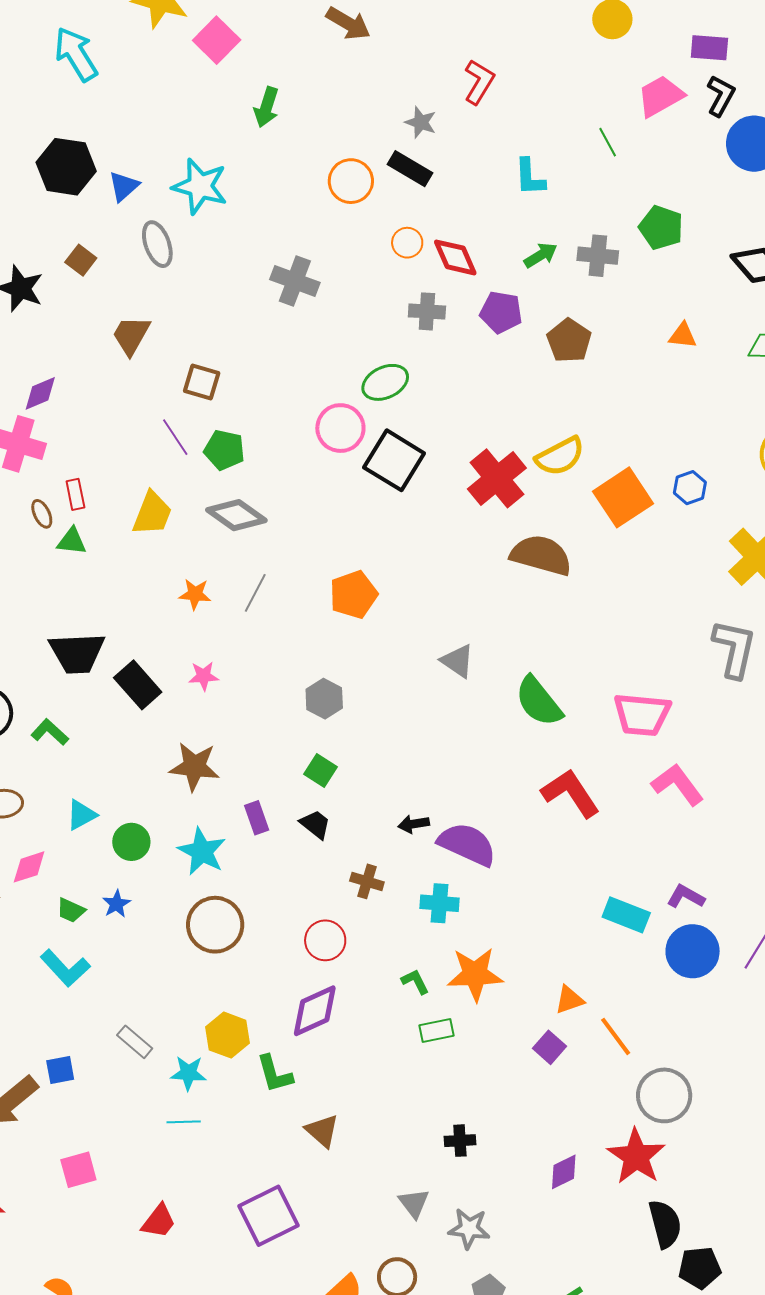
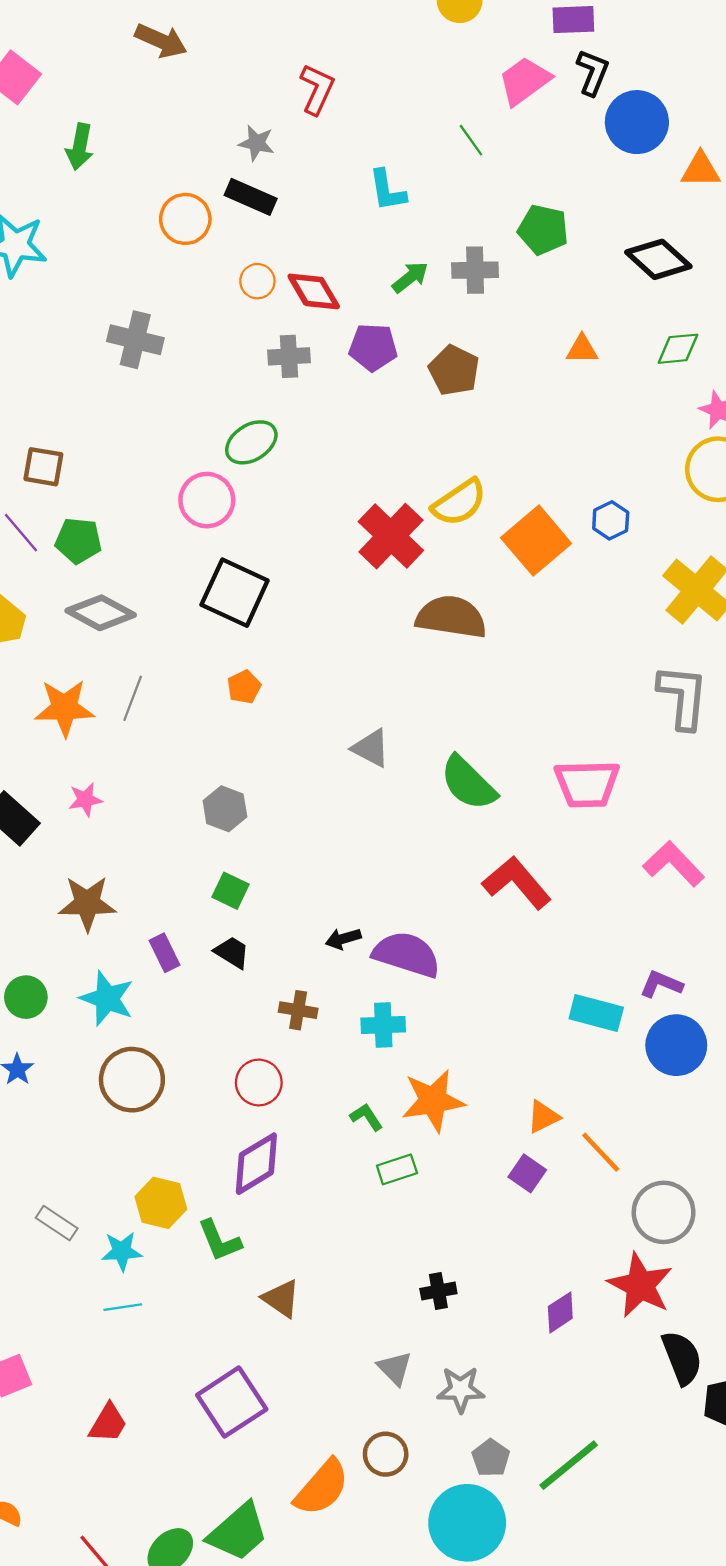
black square: (394, 460) -> (235, 593), moved
orange star: (195, 594) -> (64, 708), size x1.6
orange pentagon: (353, 595) -> (244, 687), size x0.6
pink L-shape: (678, 785) -> (674, 864), moved

